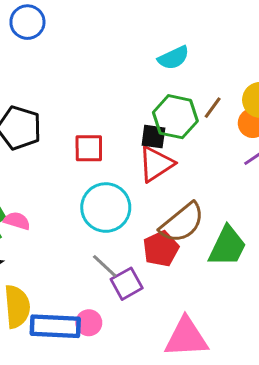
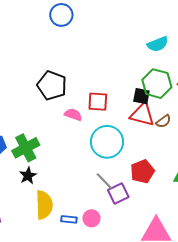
red triangle: (156, 164) -> (142, 115), turned 44
pink semicircle: (17, 221) -> (73, 115), moved
brown semicircle: (182, 223) -> (163, 121), moved, size x0.5
blue rectangle: (55, 326) -> (69, 219), size x0.5

